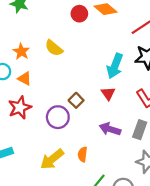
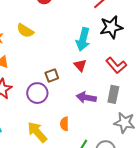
brown square: (76, 100) -> (52, 75), turned 32
yellow arrow: (52, 159) -> (37, 132), turned 95

